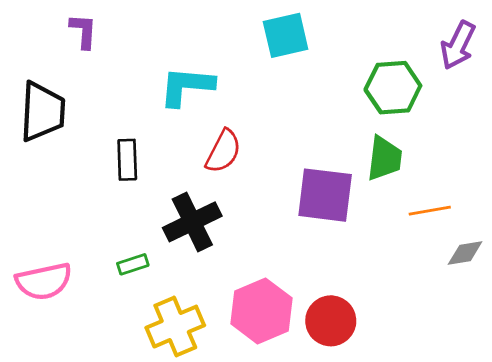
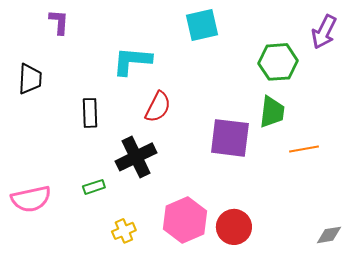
black trapezoid: (42, 112) -> (30, 79), size x0.7
gray diamond: (465, 253) -> (329, 235), moved
yellow cross: (175, 327) -> (124, 231), size x0.6

